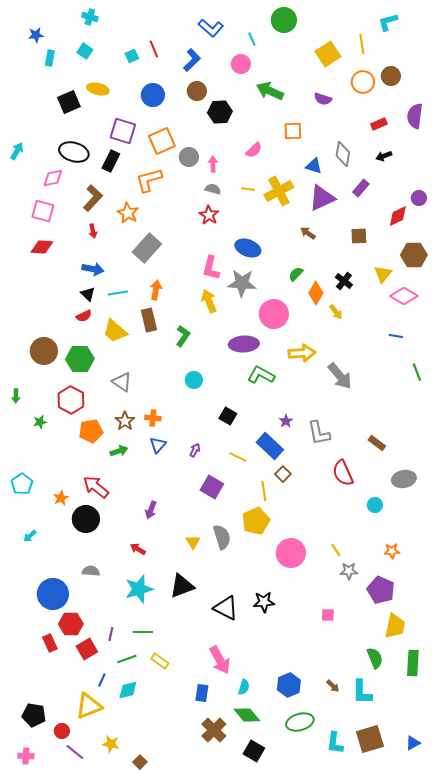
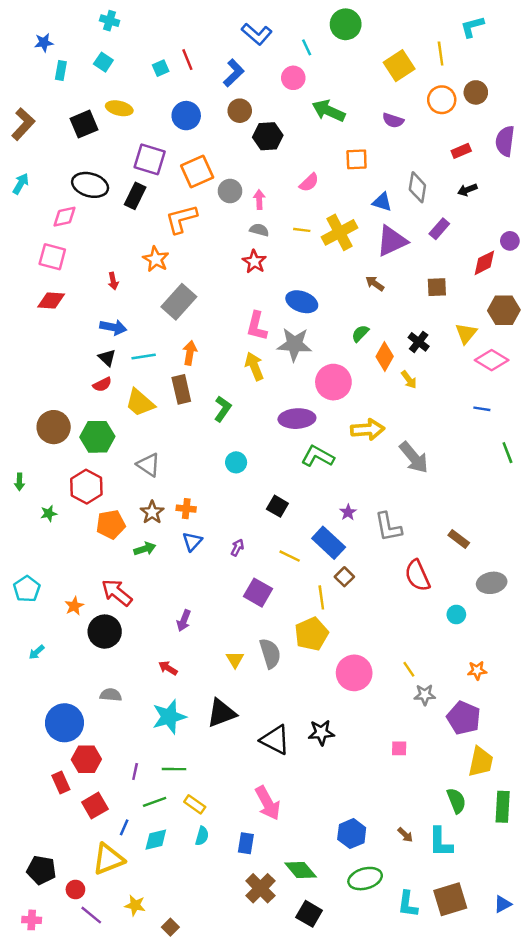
brown L-shape: (93, 198) -> (23, 124), moved
red square: (87, 649) -> (95, 806), moved
cyan semicircle: (244, 687) -> (202, 836), moved

